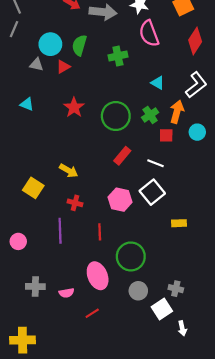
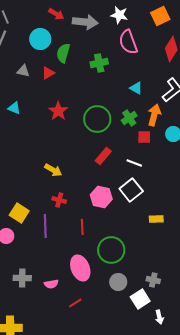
cyan circle: (50, 44) -> (40, 39), moved
yellow square: (33, 188) -> (19, 213), moved

